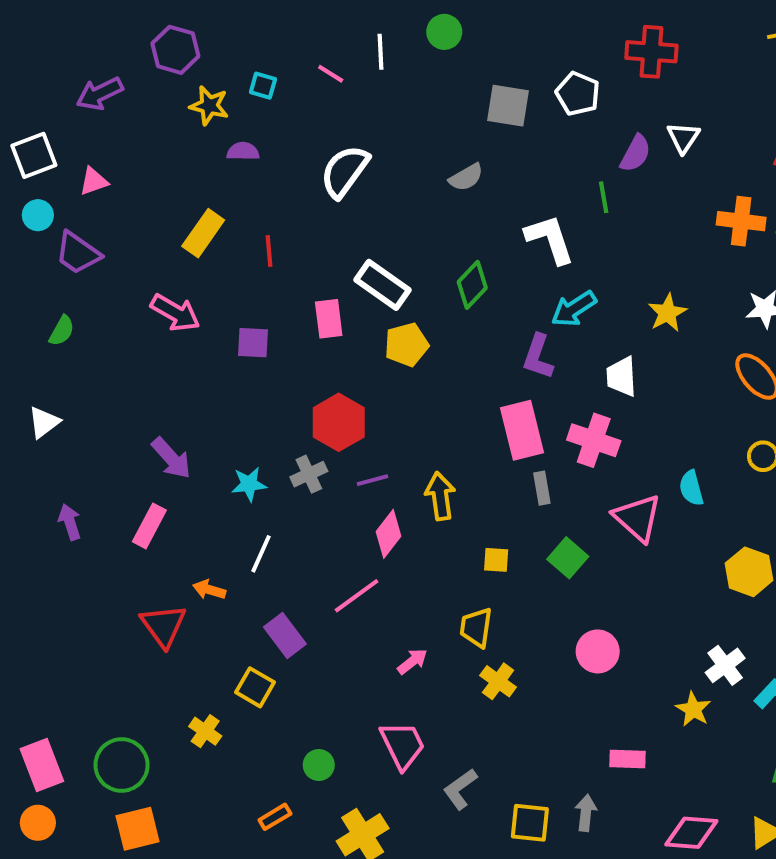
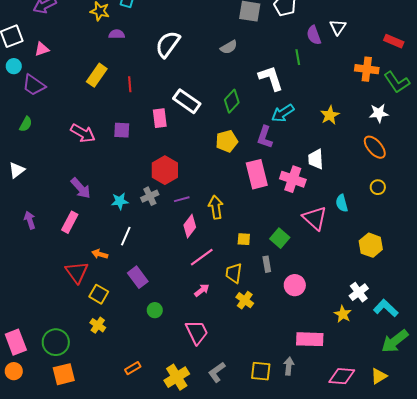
purple semicircle: (636, 153) -> (314, 35), turned 132
pink arrow: (175, 313) -> (83, 133), moved
yellow pentagon: (406, 345) -> (227, 141), moved
white trapezoid: (622, 377) -> (316, 159), moved
gray rectangle: (542, 488) -> (267, 264), moved
pink line: (357, 596) -> (202, 257), moved
yellow square: (255, 687) -> (99, 294), moved
pink rectangle: (628, 759) -> (310, 339), size x1.5
green circle: (319, 765) -> (155, 310), moved
gray L-shape: (460, 789) -> (217, 372), moved

